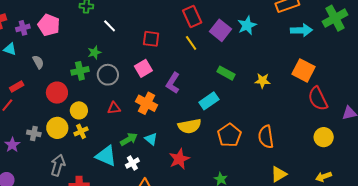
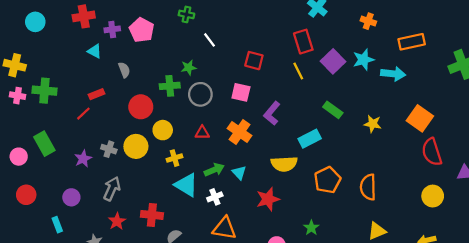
cyan arrow: (301, 30) -> (393, 74), moved
pink square: (143, 68) -> (241, 92), turned 36
yellow cross: (81, 131) -> (175, 158), moved
gray arrow: (58, 165) -> (112, 189), moved

